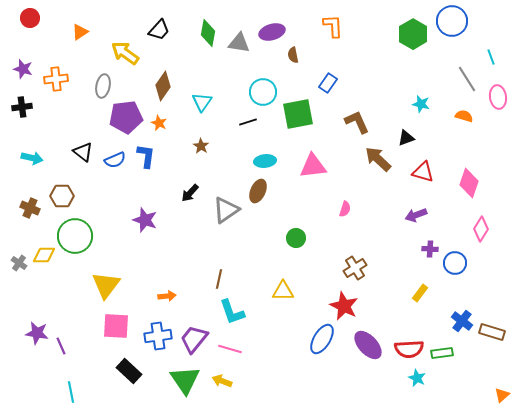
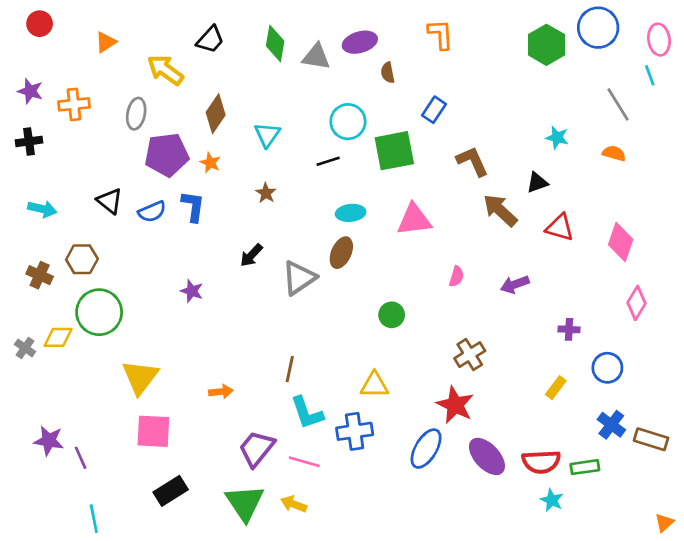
pink ellipse: (498, 97) -> (659, 40), moved
purple arrow: (416, 215) -> (515, 284), moved
purple star: (145, 220) -> (192, 291), size x0.7
blue circle: (455, 263) -> (607, 368), moved
blue cross: (158, 336) -> (355, 431), moved
black rectangle: (129, 371) -> (171, 491), turned -75

